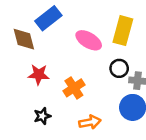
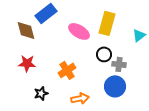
red star: (39, 74) -> (27, 63), moved

